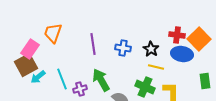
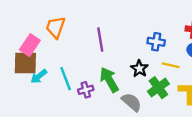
blue cross: (123, 48) -> (156, 42), moved
black star: (151, 49) -> (139, 69), moved
brown square: (26, 65) -> (25, 63), turned 30
green cross: (145, 87) -> (158, 88), turned 30

